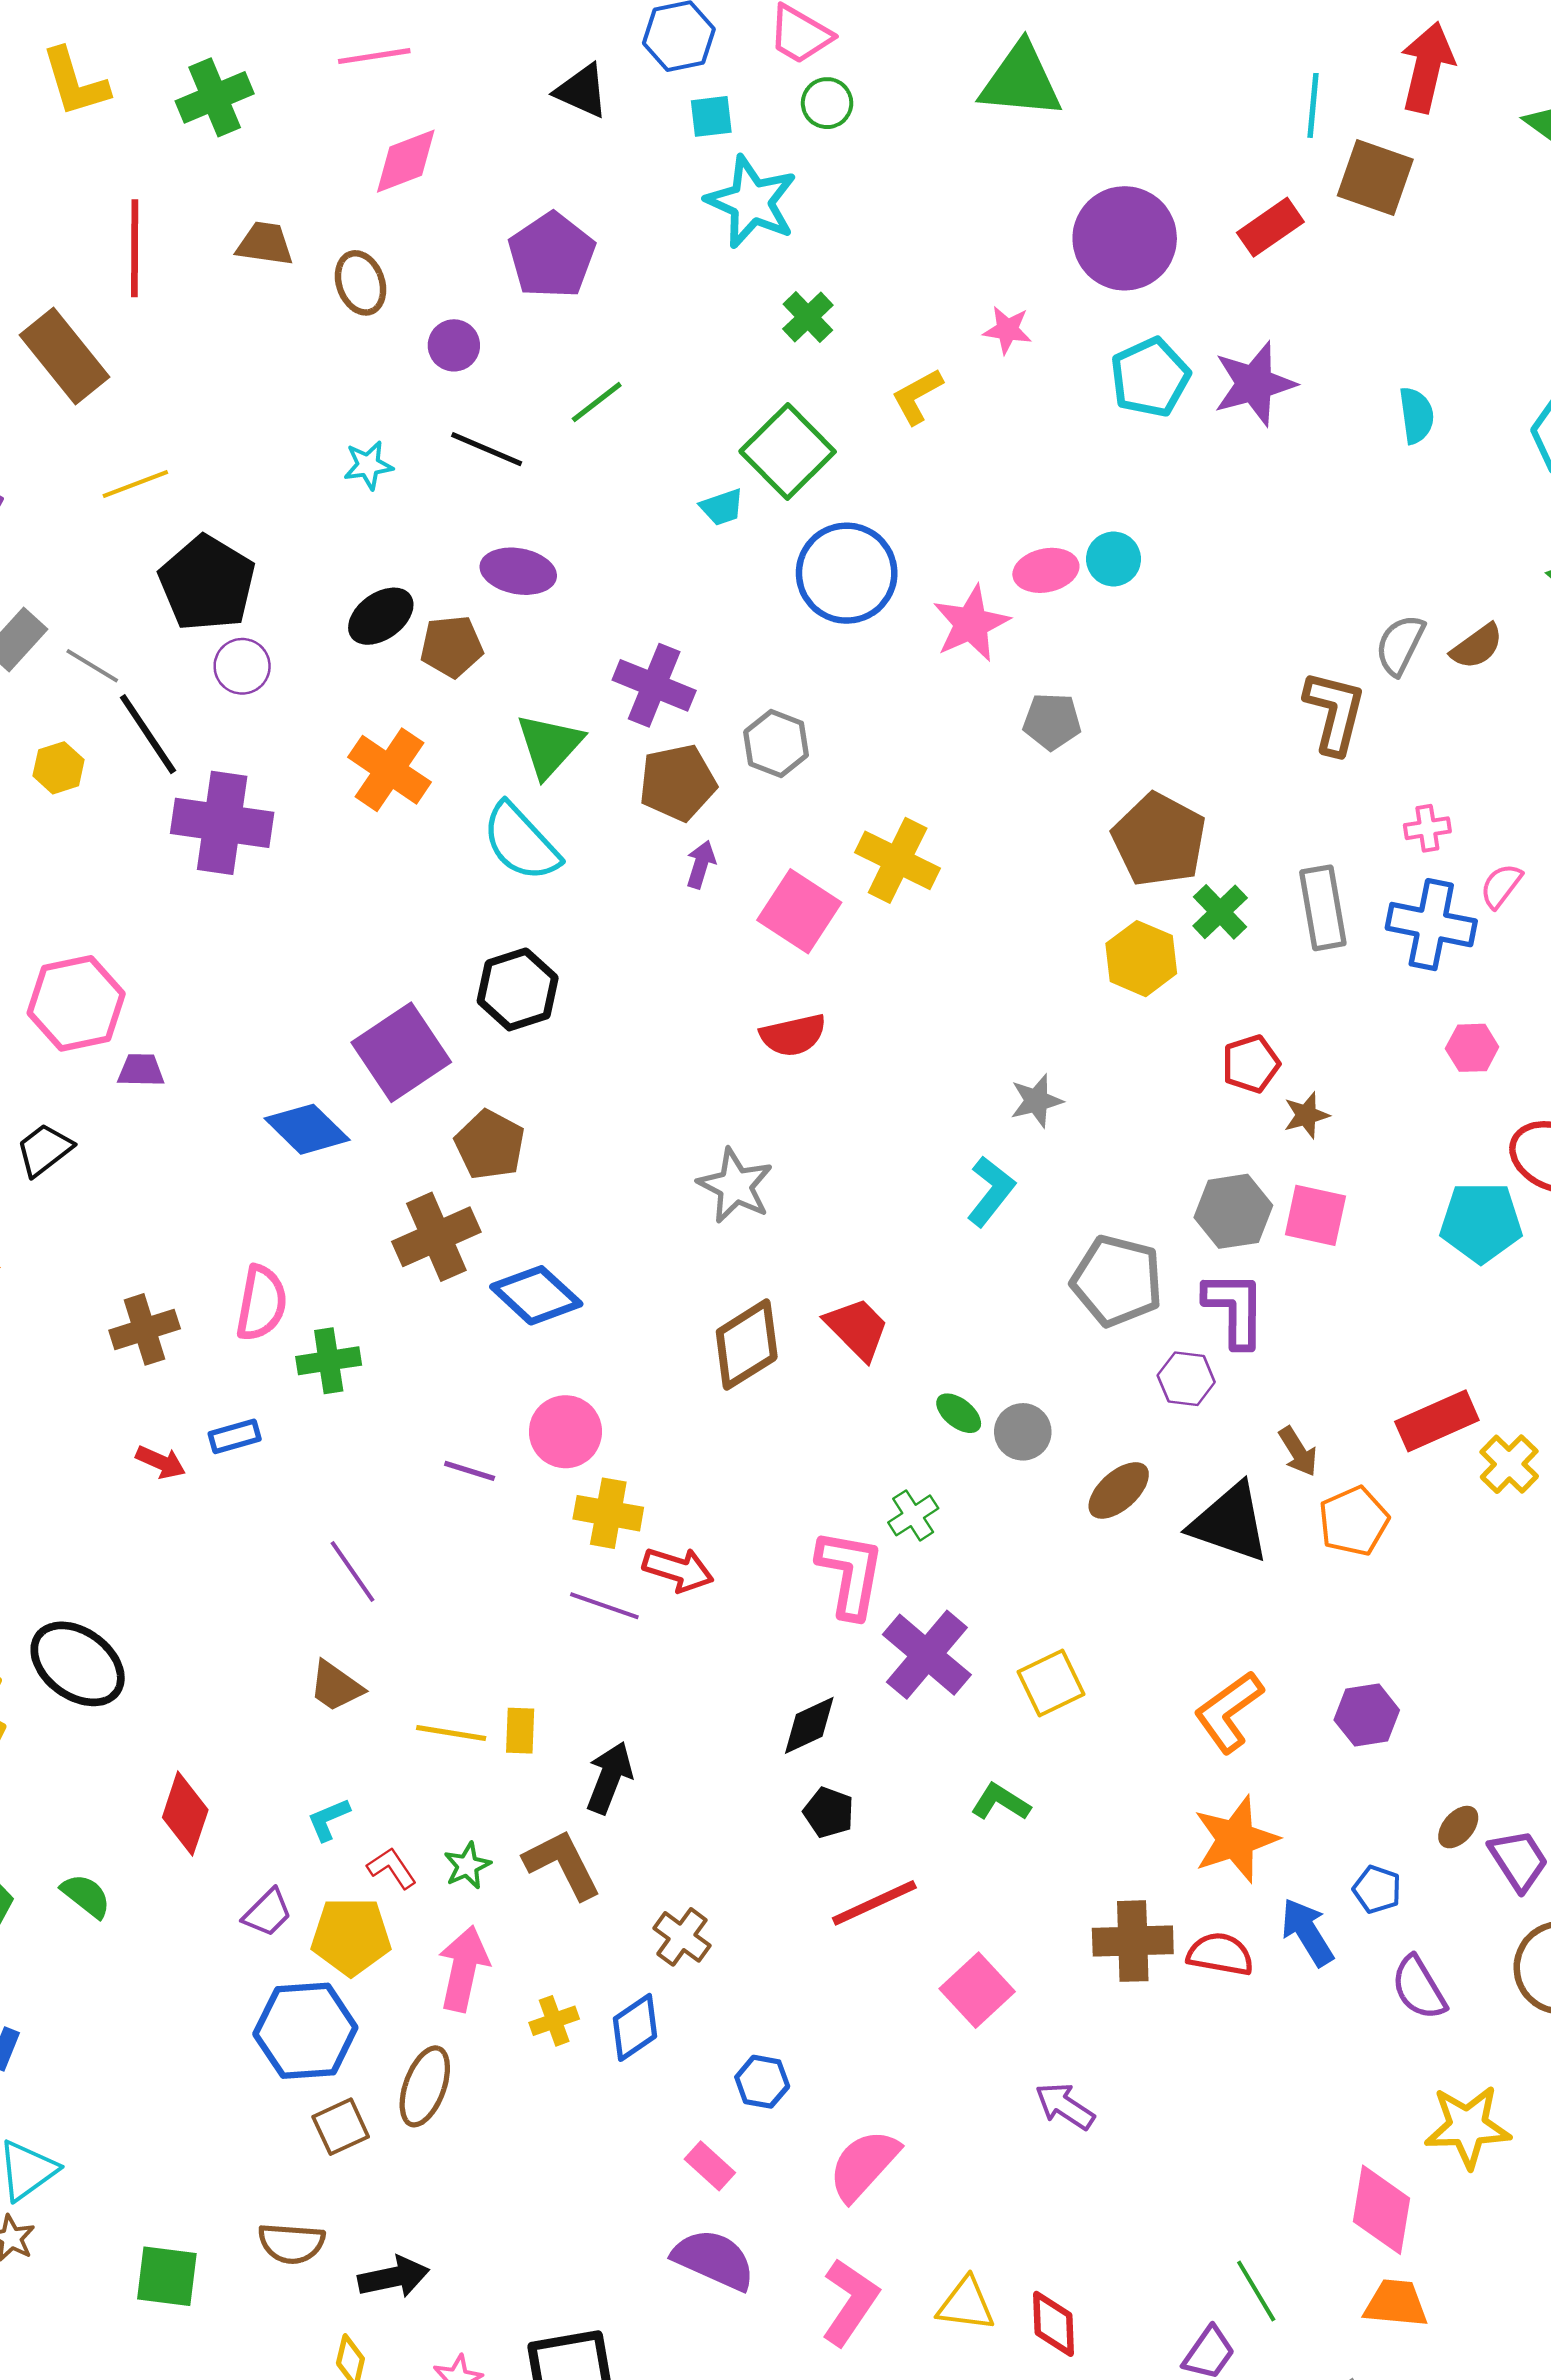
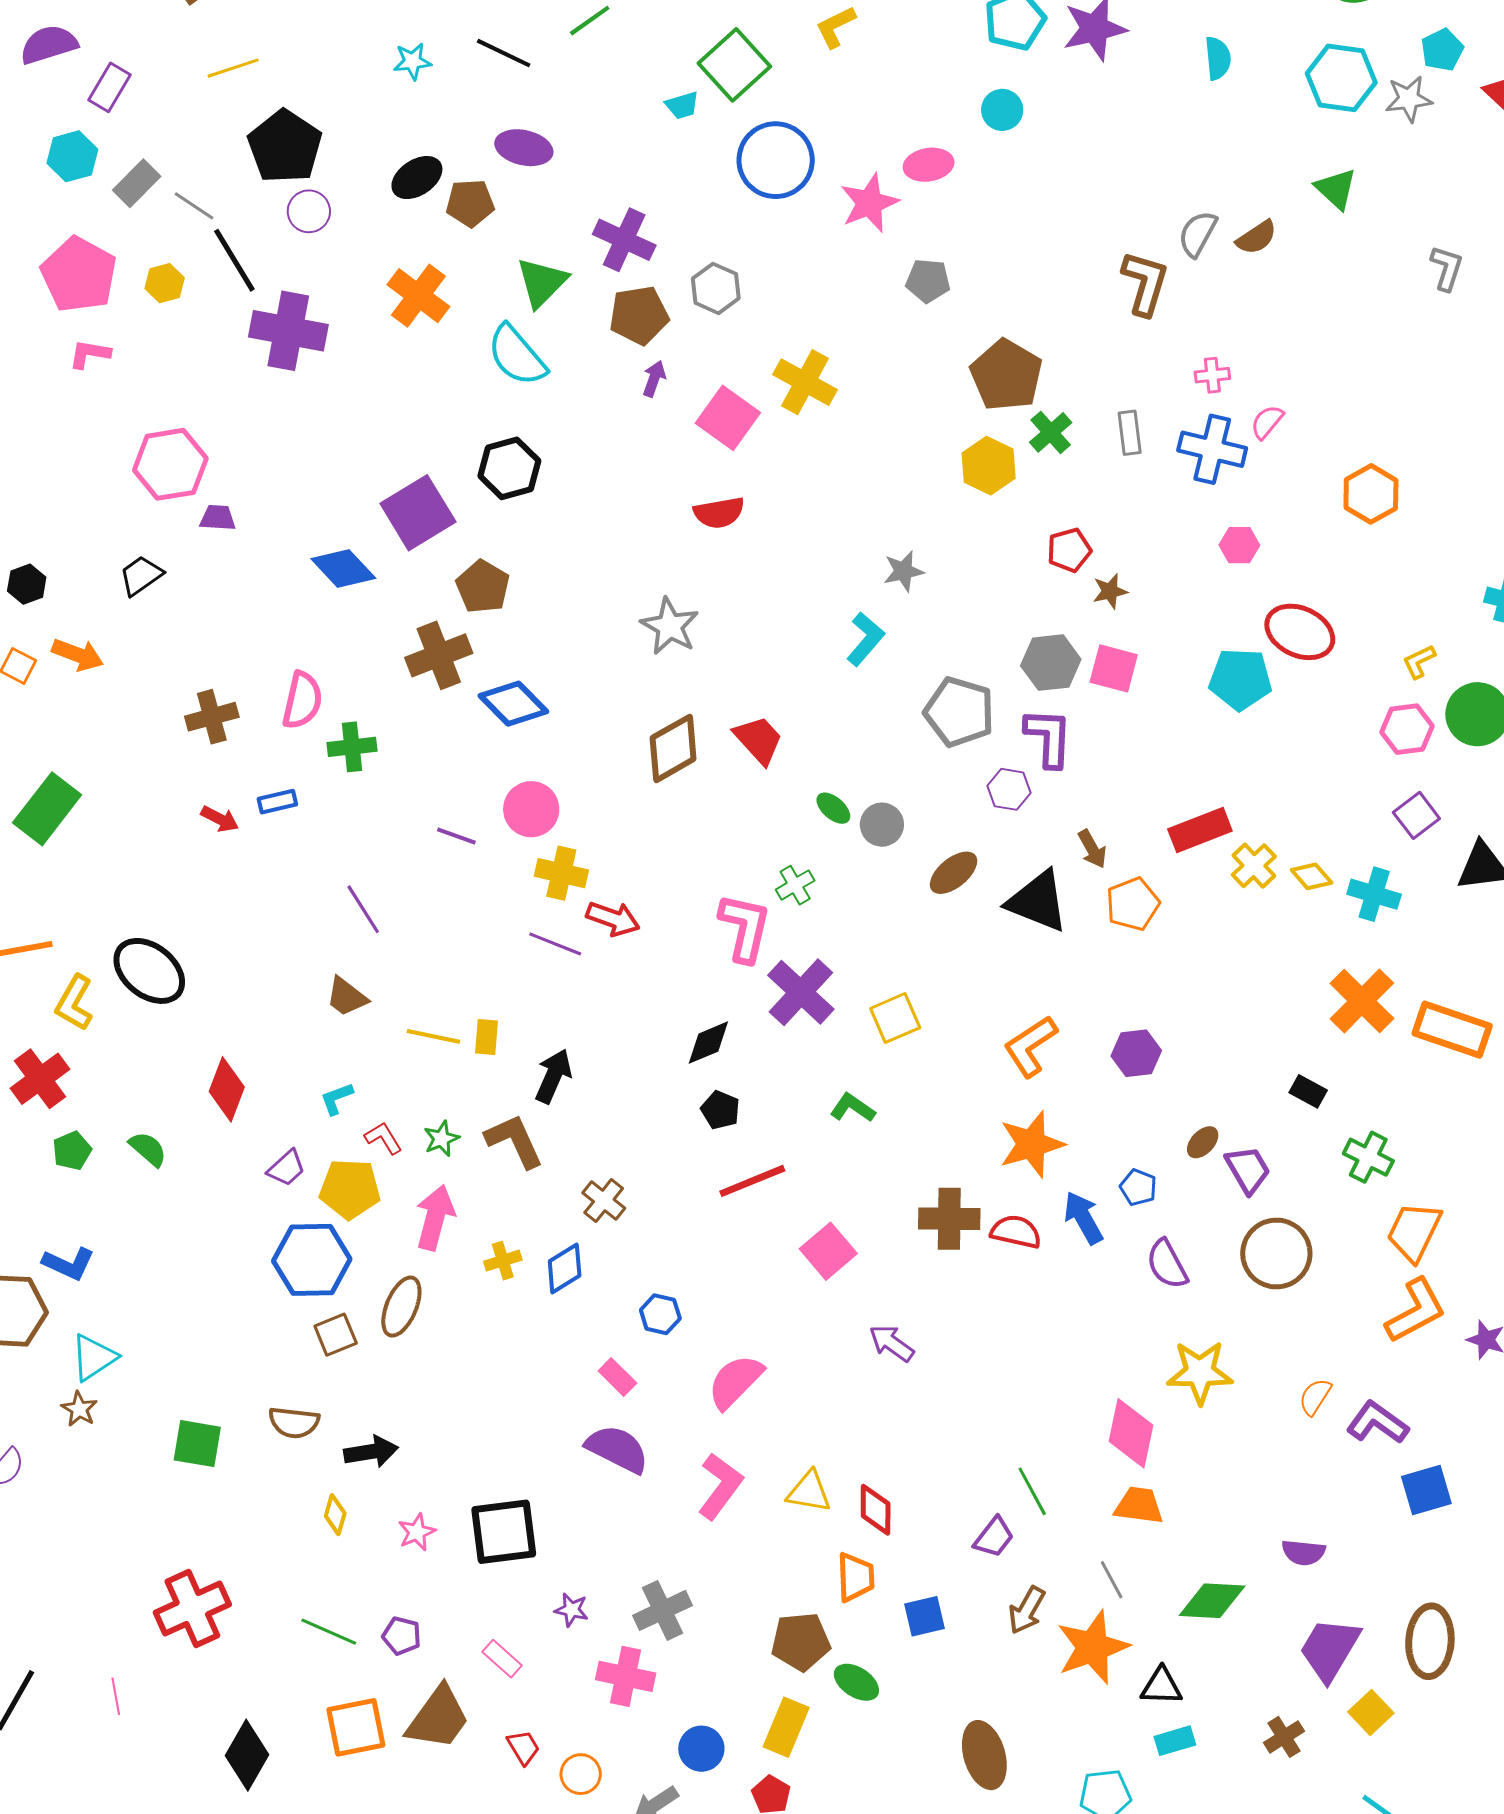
cyan circle: (1114, 559) -> (1002, 110), moved
gray rectangle: (1323, 908) -> (1130, 433), size x0.7

